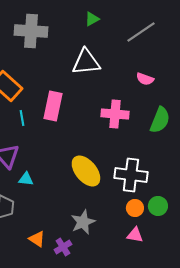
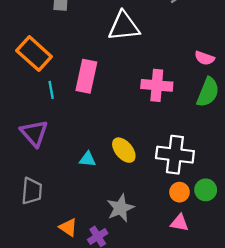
pink semicircle: (145, 79) -> (205, 58), moved
yellow ellipse: (86, 171) -> (124, 150), size x0.7
cyan triangle: (26, 179) -> (87, 159), moved

